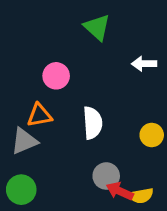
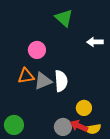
yellow circle: (152, 135) -> (84, 108), moved
gray triangle: (24, 141) -> (43, 81), moved
gray circle: (106, 176) -> (63, 127), moved

